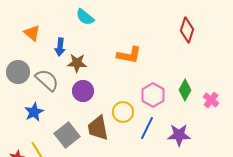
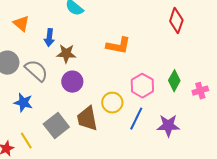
pink cross: (211, 100) -> (200, 91), turned 35
blue star: (34, 112) -> (23, 103), turned -30

